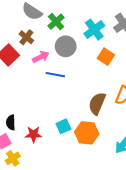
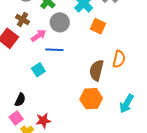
black semicircle: (11, 122) -> (20, 100), turned -144
cyan square: (63, 126) -> (38, 70), moved
red star: (33, 134) -> (43, 120), moved

